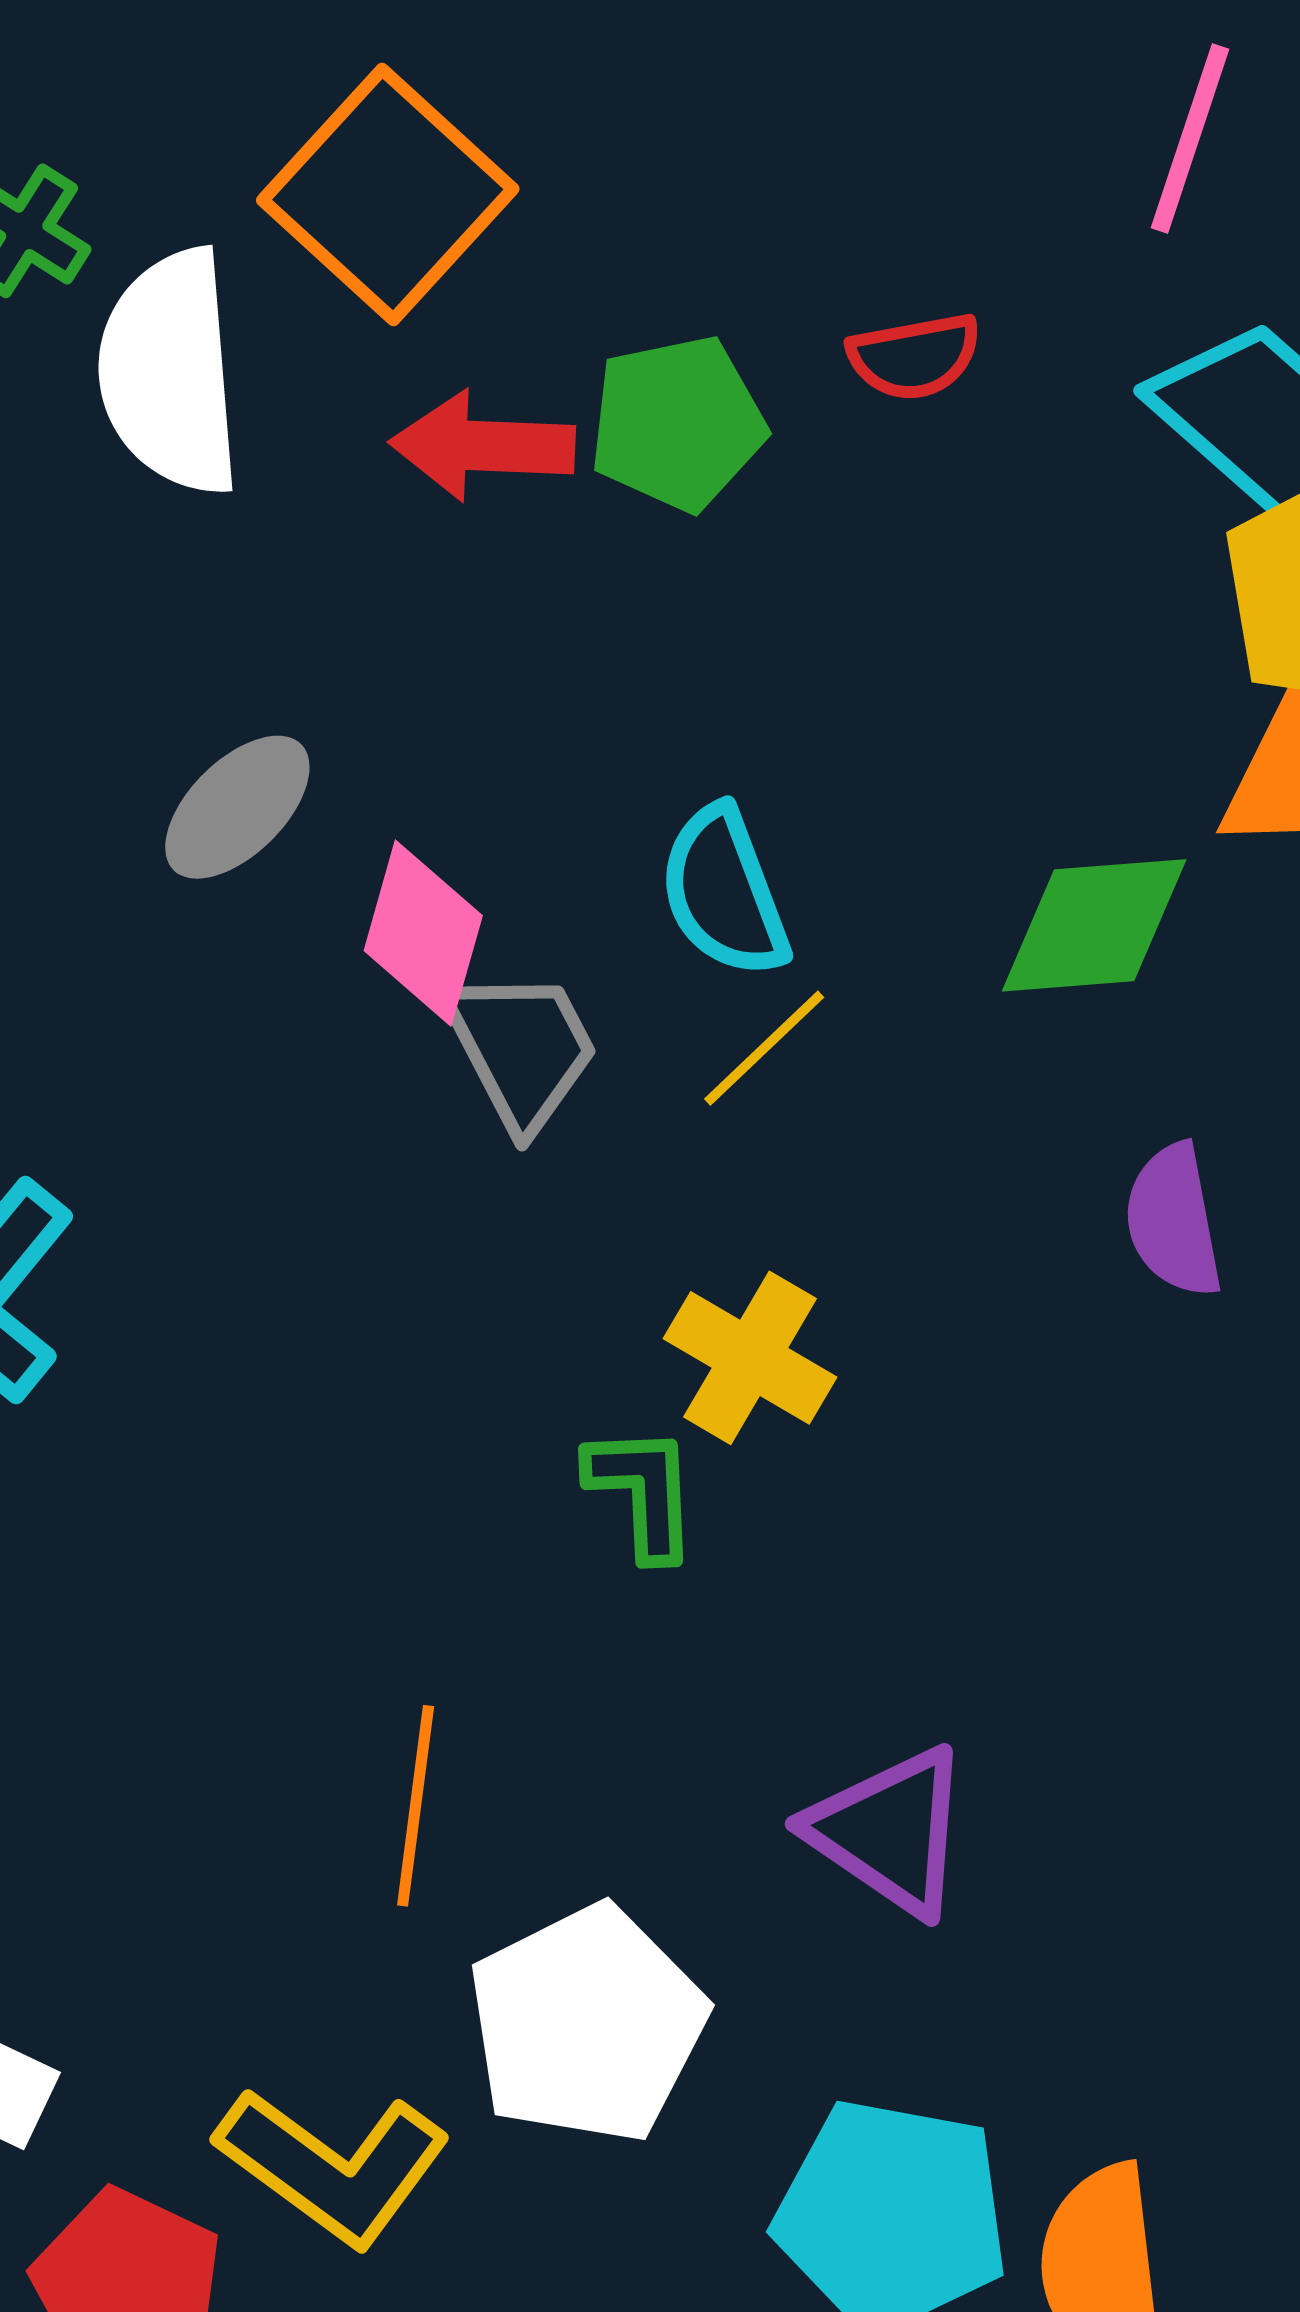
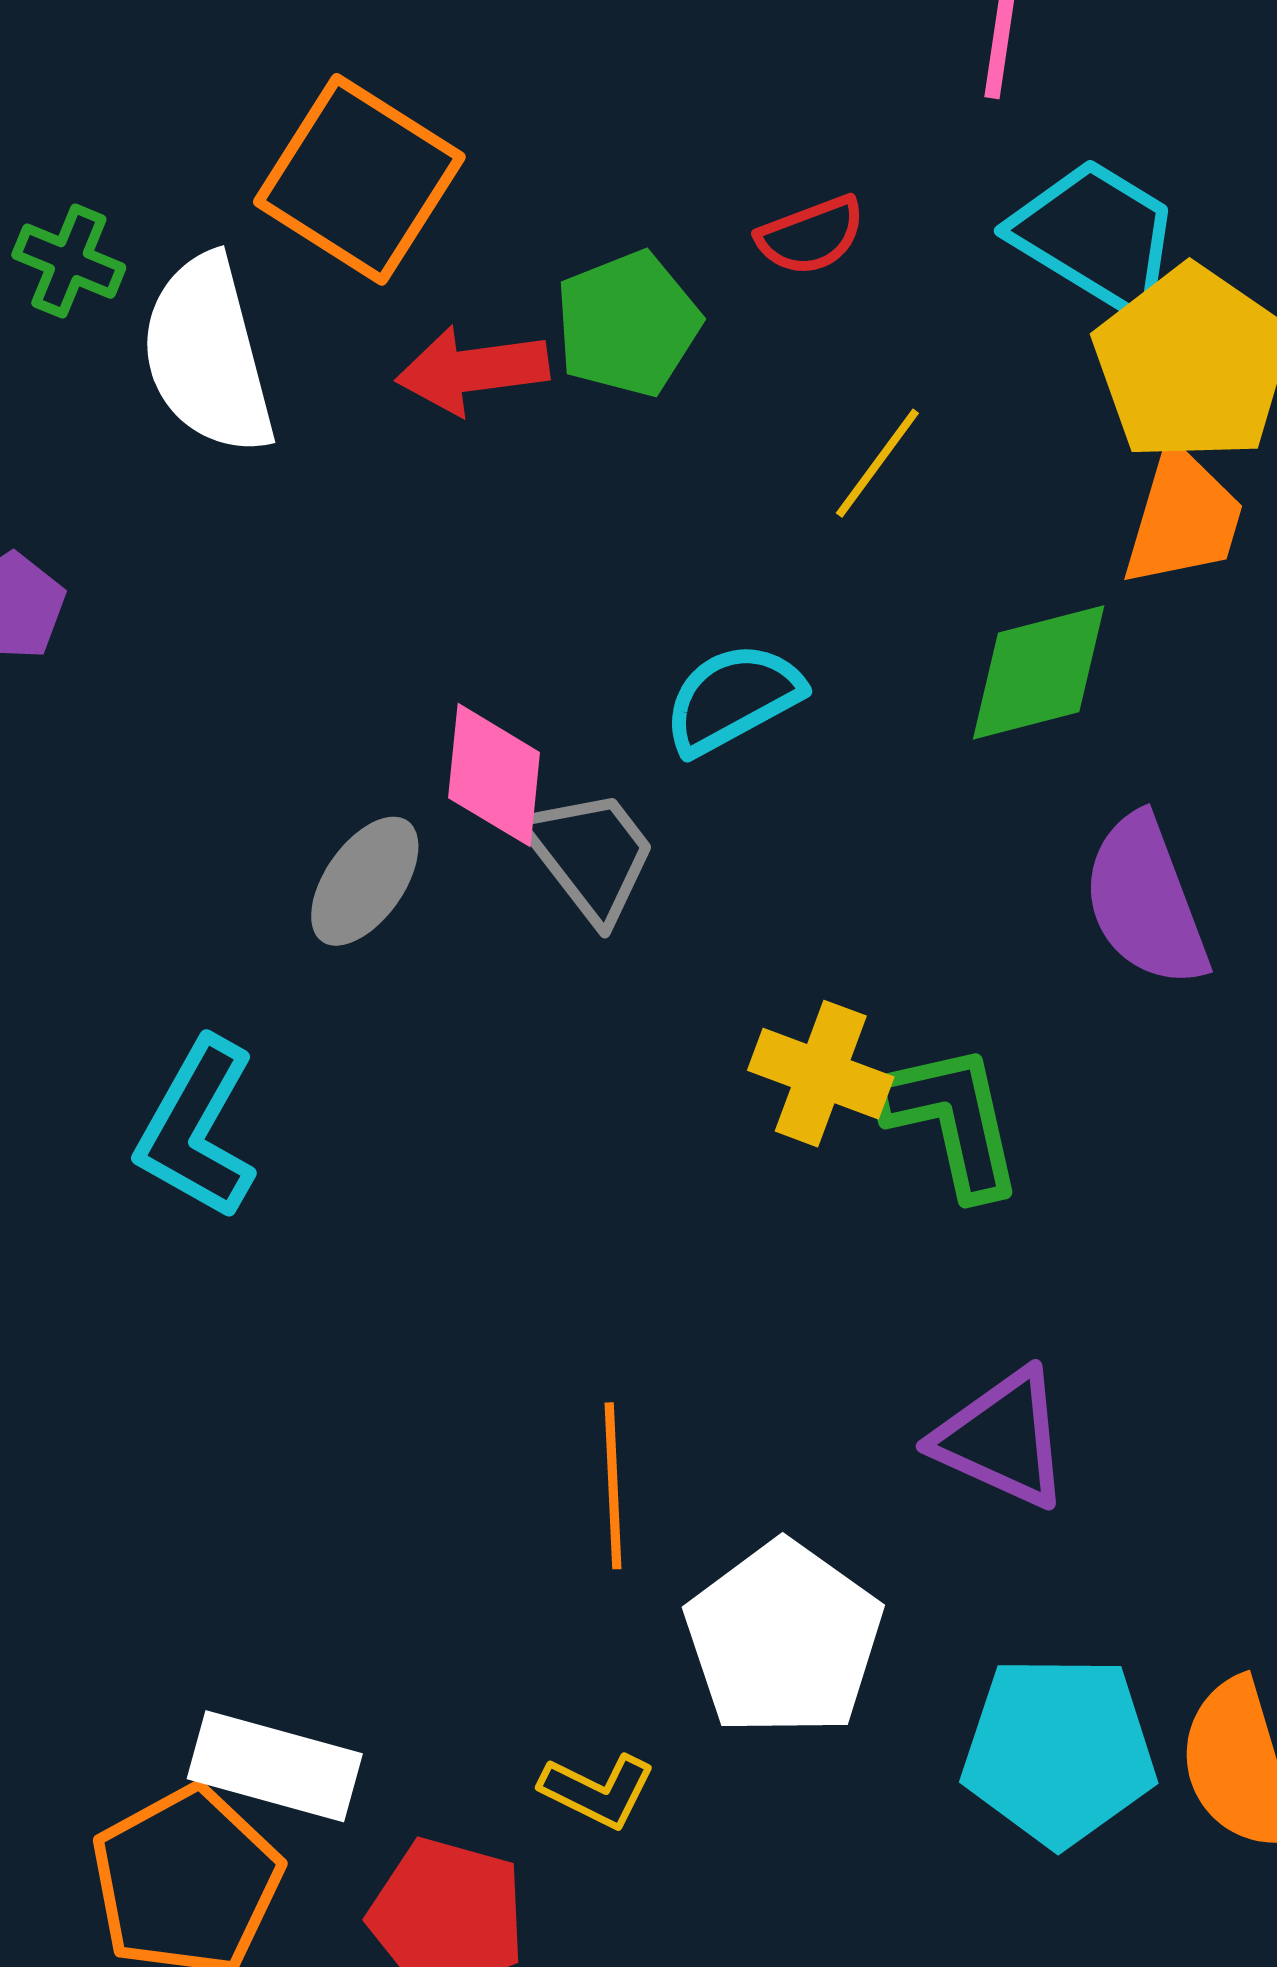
gray ellipse: (237, 807) -> (365, 881), moved
cyan semicircle: (724, 892) -> (733, 698), turned 92
yellow line: (764, 1048) -> (877, 463), moved
purple semicircle: (1173, 1220) -> (1145, 901), size x1.4
green L-shape: (643, 1492) -> (952, 1120), moved, size x1.4
yellow L-shape: (333, 2166) -> (598, 1791), size x0.6

